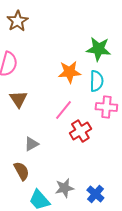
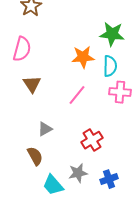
red cross: (80, 131) -> (92, 140), moved
blue cross: (95, 194) -> (109, 179), turned 30

